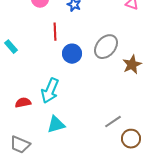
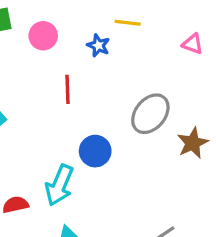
blue circle: (72, 54) -> (95, 151), moved

